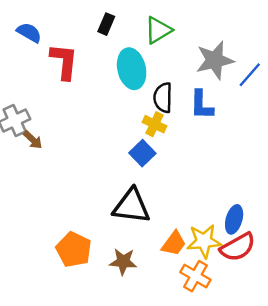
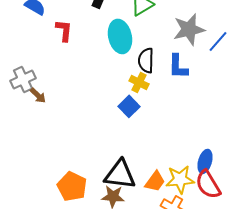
red L-shape: (64, 61) -> (64, 30), size x0.7
black triangle: (132, 206) -> (120, 174), moved
red semicircle: (238, 247) -> (208, 184), turned 88

